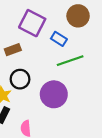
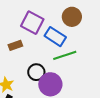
blue rectangle: (59, 39) -> (55, 37), size x1.5
black circle: (20, 79) -> (36, 72), moved

